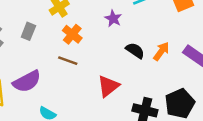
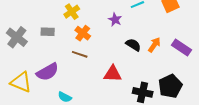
gray rectangle: (28, 31) -> (48, 32), turned 72
red triangle: (108, 86) -> (113, 74), turned 42

